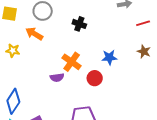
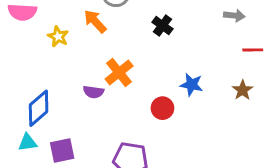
orange cross: (72, 62) -> (119, 73), moved
purple semicircle: (57, 78) -> (93, 92), moved

